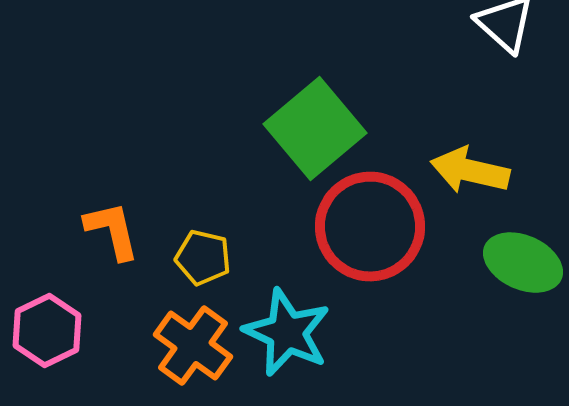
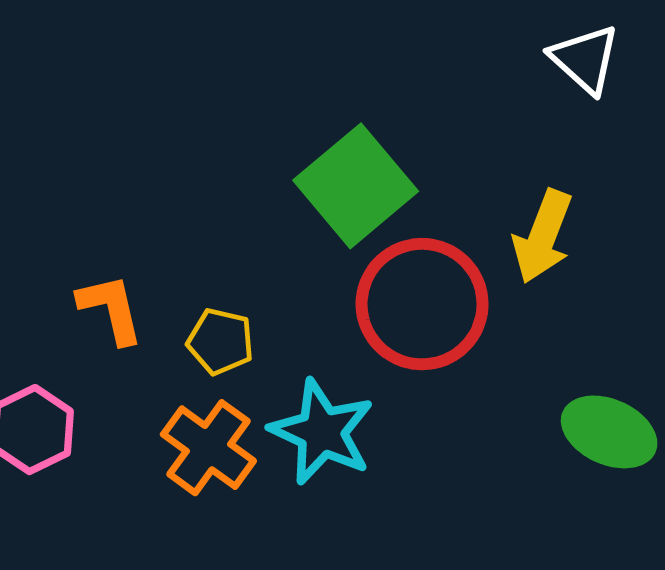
yellow arrow: (470, 171) -> (543, 236), turned -82
green ellipse: (523, 263) -> (609, 432), moved

